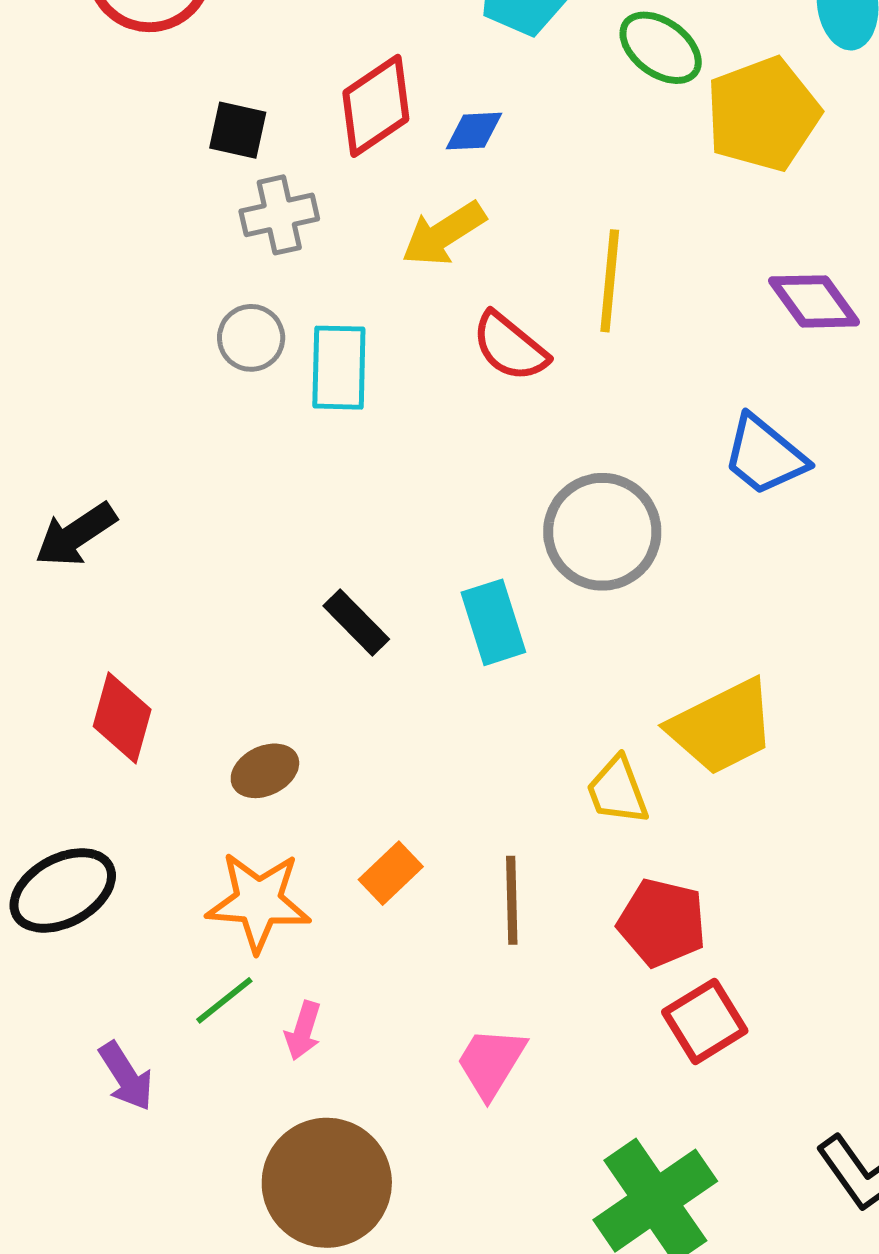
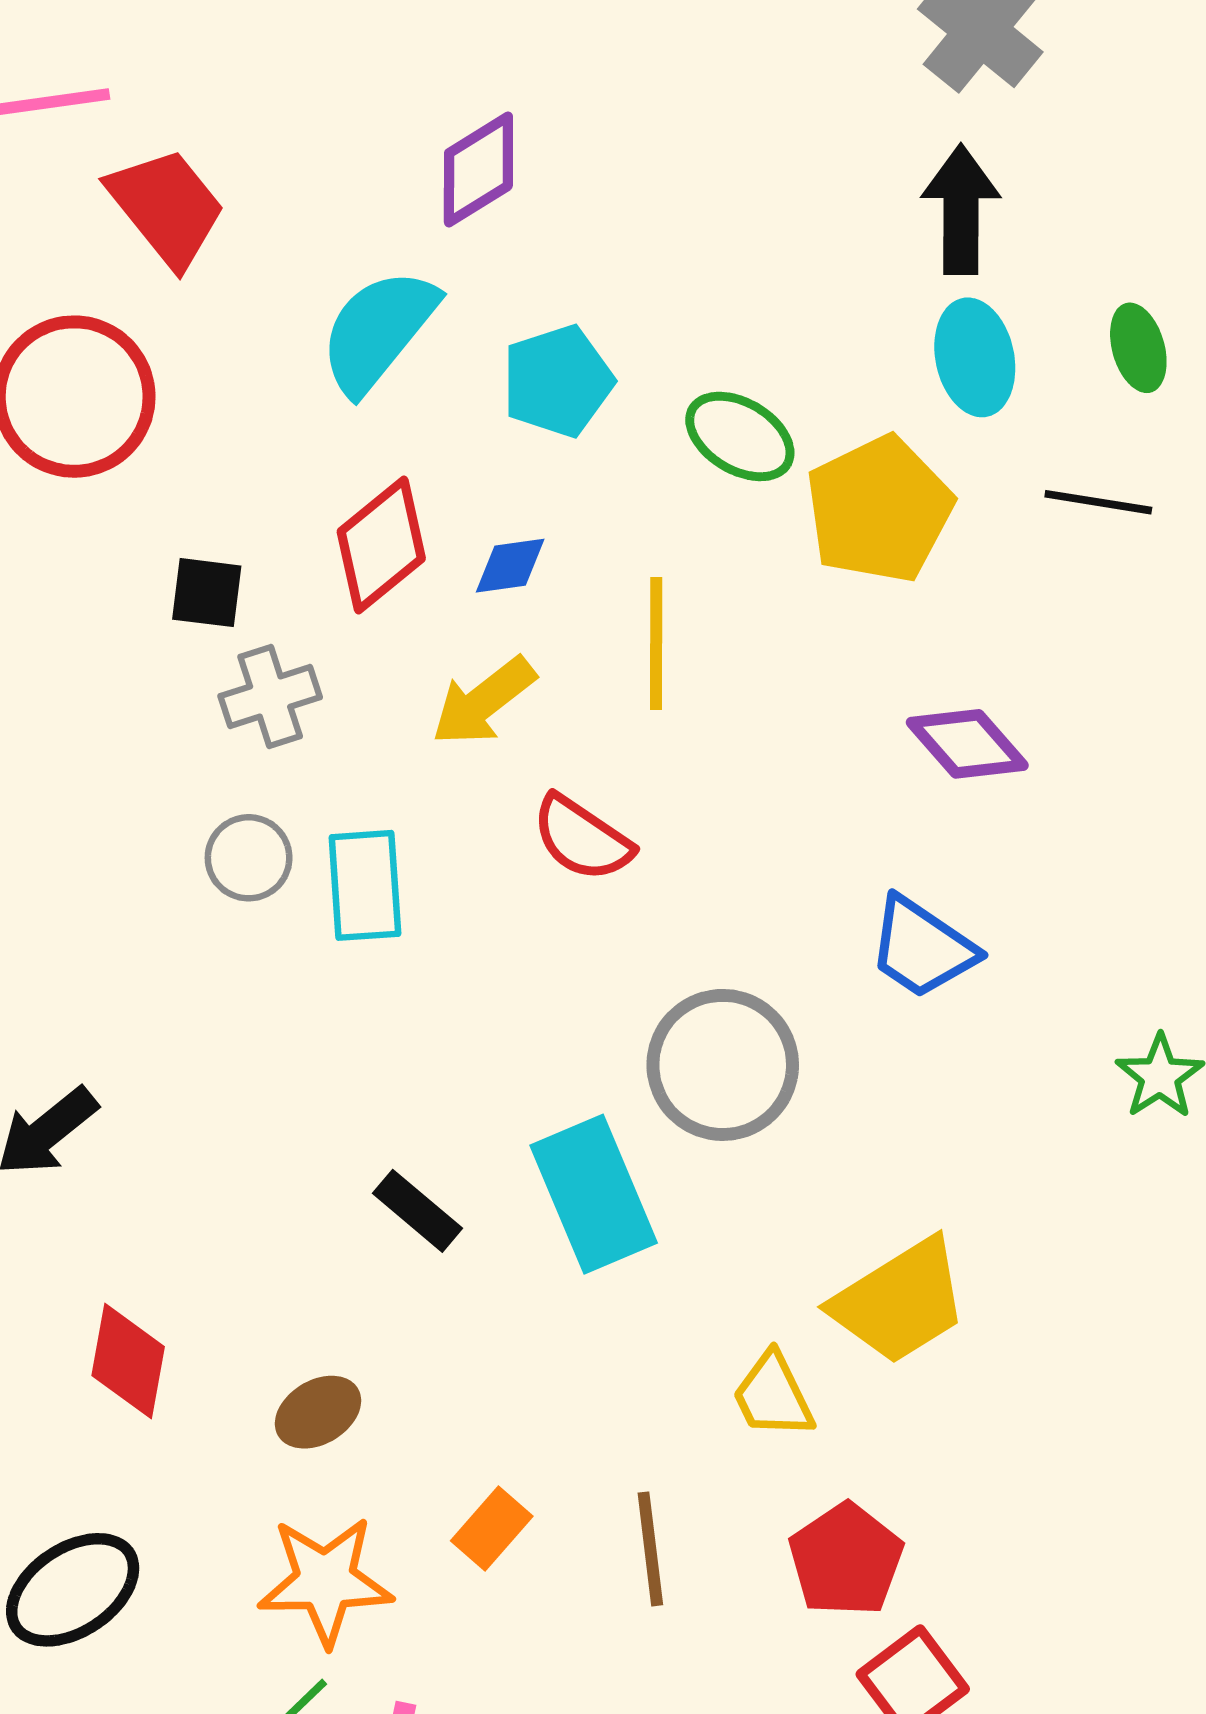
yellow line: (610, 281) -> (656, 643), moved
cyan rectangle: (493, 622) -> (594, 1194), size x1.4
red pentagon: (662, 923) -> (846, 1560), turned 30

